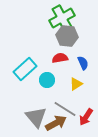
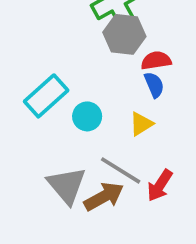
red semicircle: (60, 58) -> (156, 60), moved

